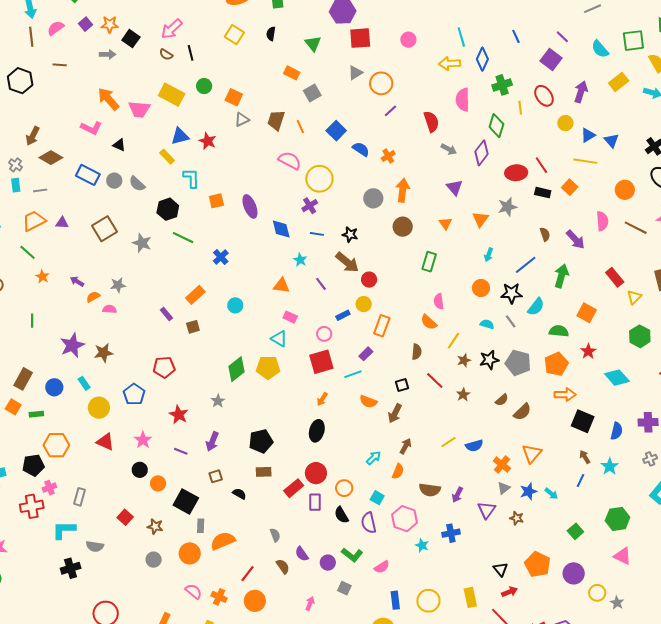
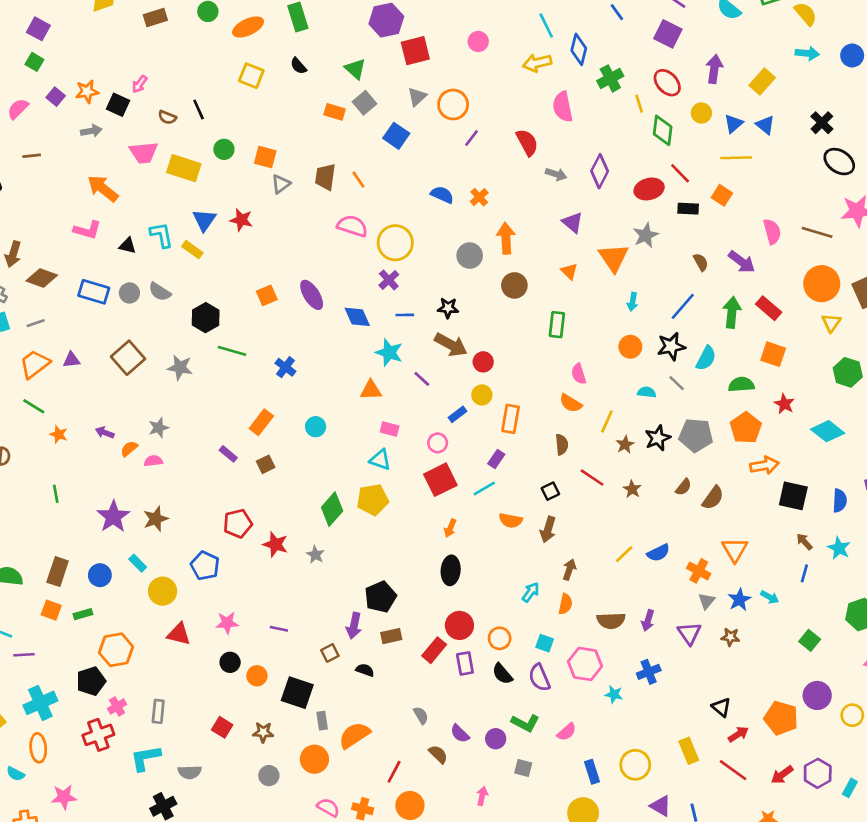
pink arrow: (172, 29) -> (140, 84), moved, size x0.6
black semicircle: (271, 34) -> (298, 66), turned -40
yellow rectangle: (619, 82) -> (762, 82), moved
gray square: (312, 93) -> (365, 103), moved
pink trapezoid: (139, 109) -> (144, 153), moved
green diamond: (496, 126) -> (663, 130), moved
blue square: (336, 131) -> (396, 136), moved
blue triangle: (180, 136) -> (204, 220), turned -30
cyan L-shape: (191, 178) -> (161, 235), moved
orange circle: (625, 190) -> (822, 284), moved, size x1.4
orange triangle: (480, 219) -> (614, 258), size x1.4
cyan star: (300, 260) -> (389, 352), size x1.5
red rectangle: (615, 277) -> (769, 308), moved
red star: (179, 415) -> (275, 544), moved
pink star: (143, 440) -> (227, 623), turned -30
purple arrow: (212, 442) -> (354, 626), moved
orange pentagon: (538, 564) -> (781, 718), moved

